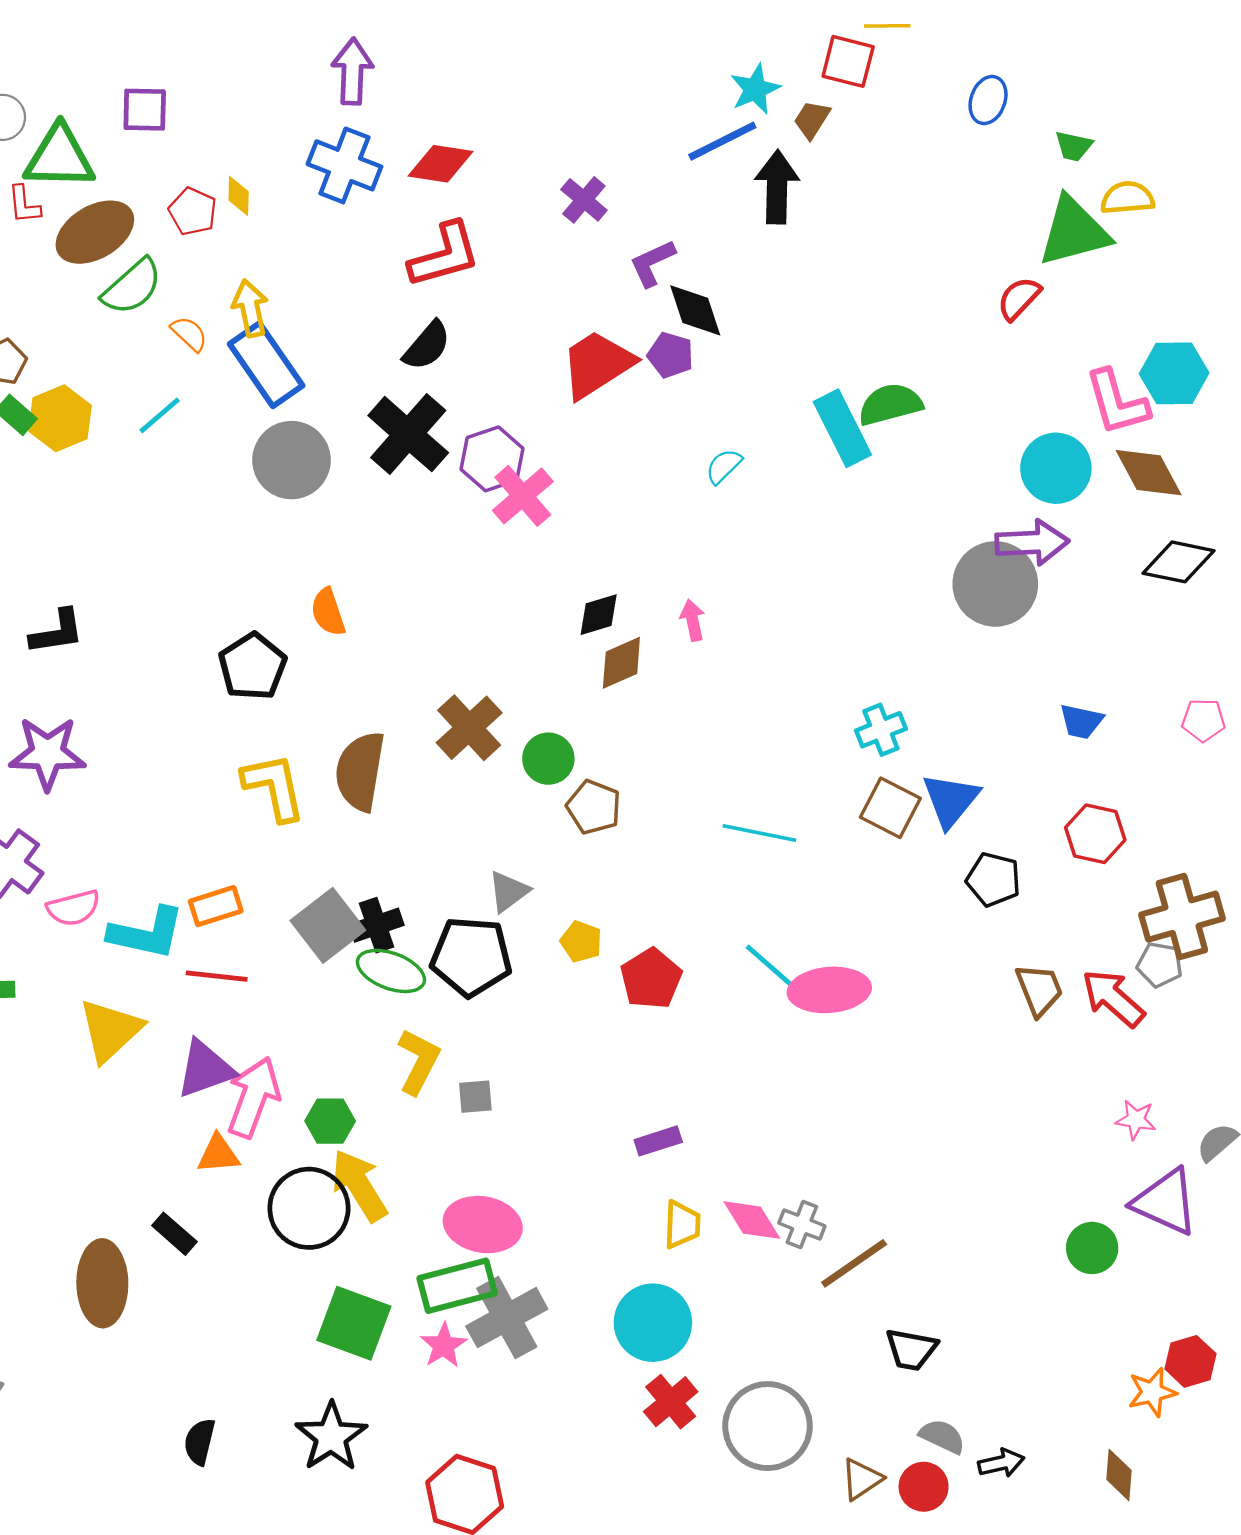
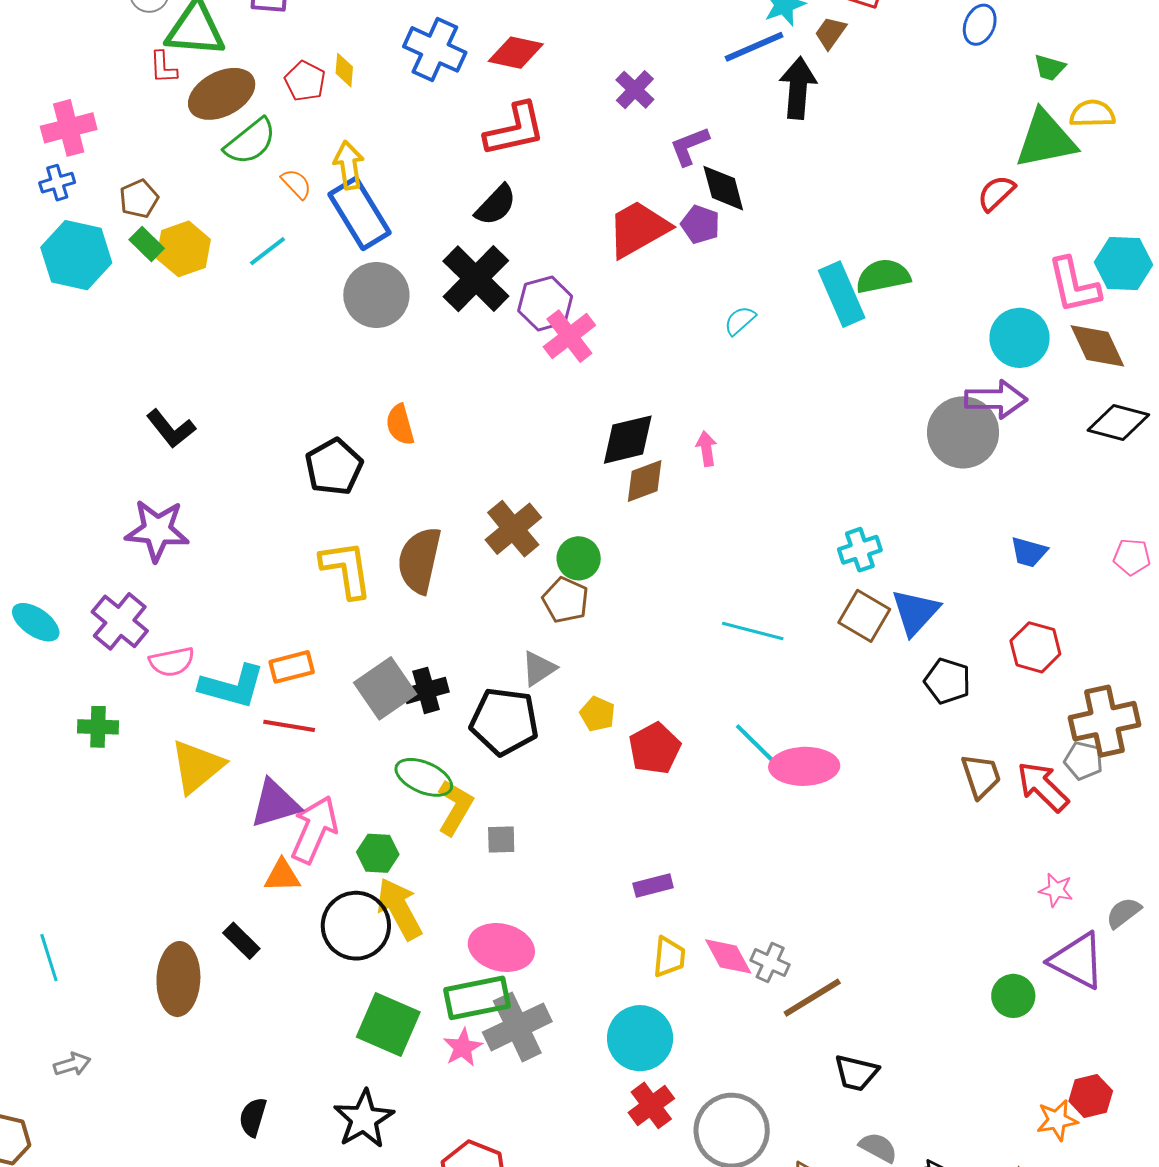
black diamond: (599, 615) -> (628, 440), size x1.5
black L-shape: (57, 632) -> (171, 429), turned 57
brown pentagon: (594, 807) -> (565, 600), moved
green ellipse: (391, 971) -> (424, 777), moved

